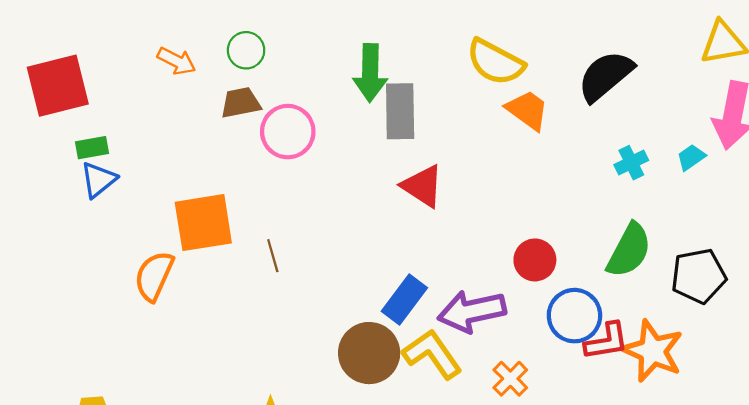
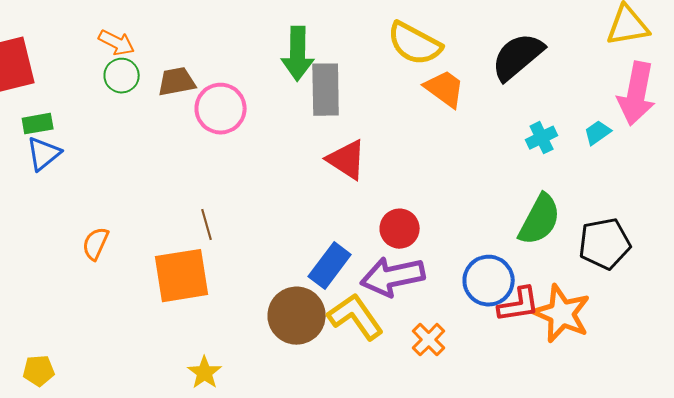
green circle: (246, 50) -> (122, 76), moved
orange square: (203, 223) -> (182, 276), moved
red circle: (535, 260) -> (400, 229), moved
orange semicircle: (154, 276) -> (96, 244), size x0.7

